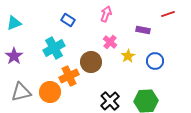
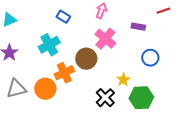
pink cross: (110, 42) -> (105, 39), size x1.5
yellow star: (128, 56) -> (123, 80), moved

